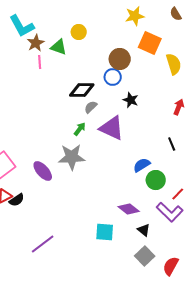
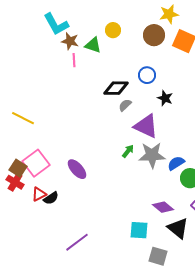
brown star: (36, 43) -> (70, 41), turned -30
brown circle: (120, 59) -> (154, 35), moved
green arrow: (80, 129) -> (128, 151), moved
gray star: (72, 157) -> (152, 155), moved
black triangle: (144, 230) -> (178, 228), size x1.6
gray square: (145, 256) -> (158, 256), moved, turned -30

